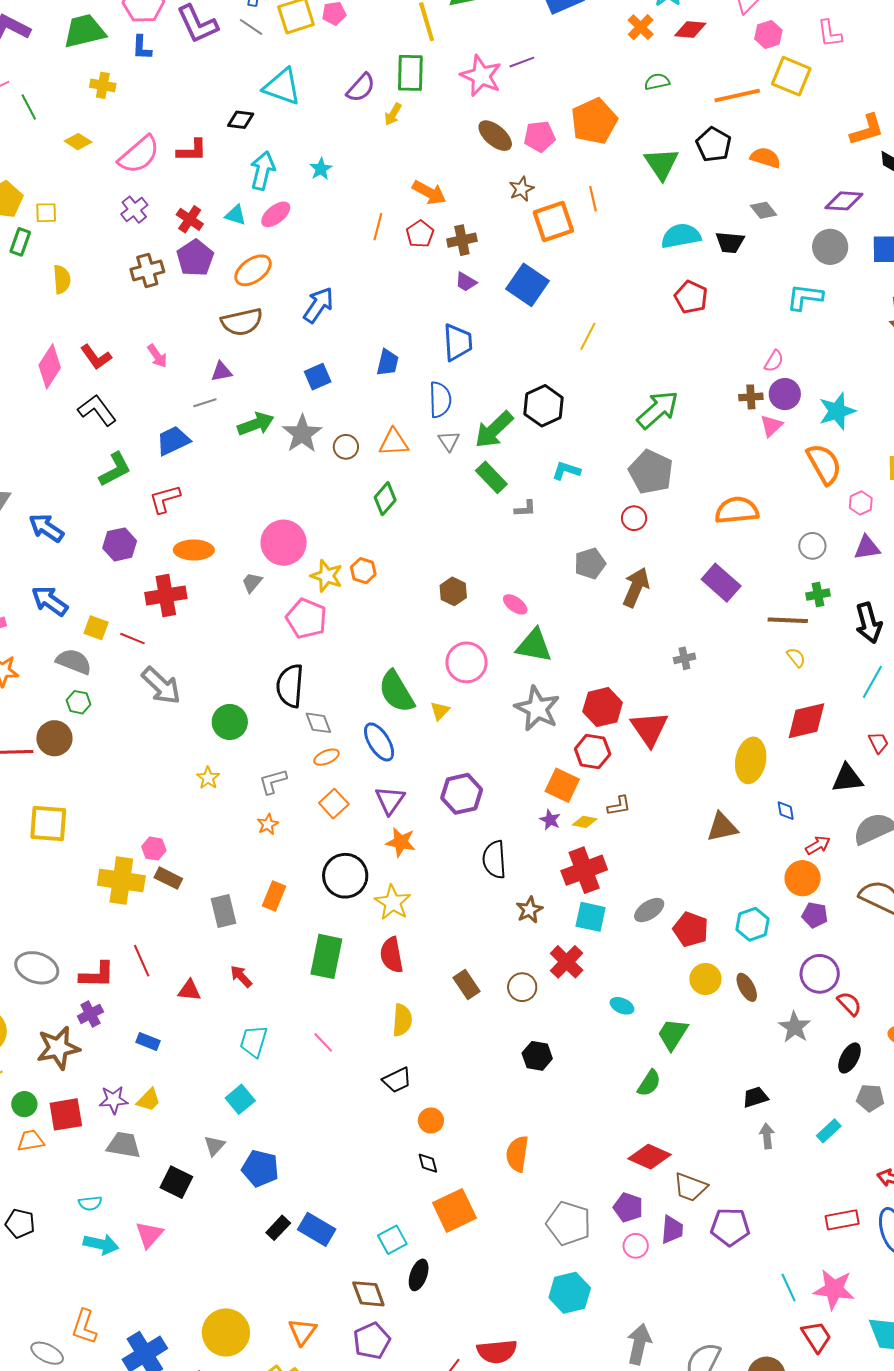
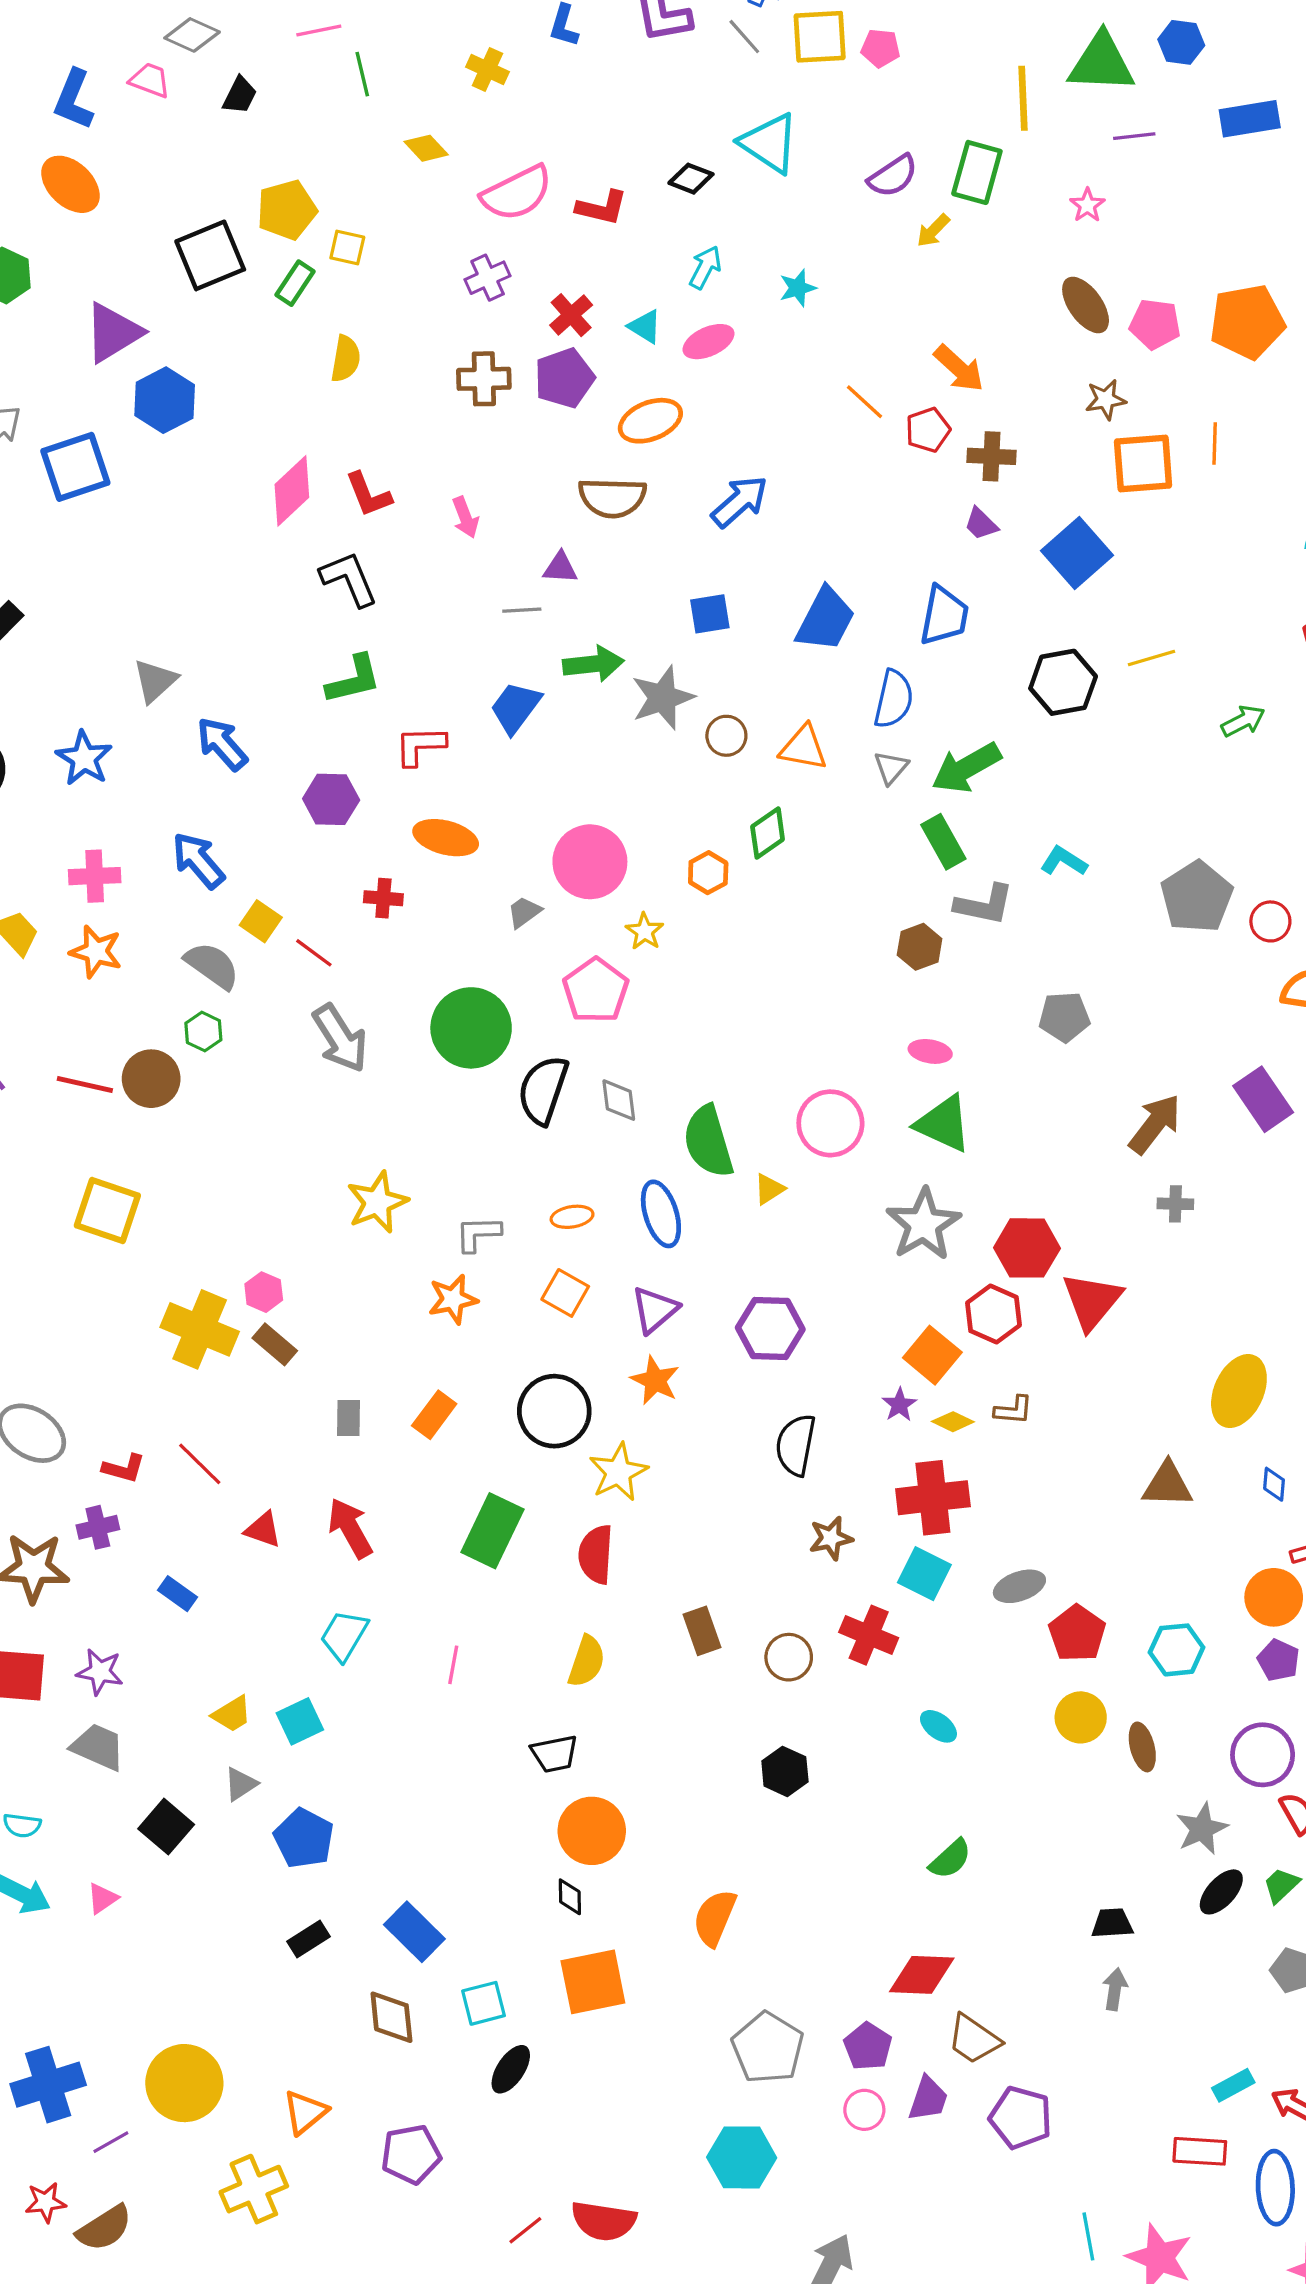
purple line: (522, 62) -> (1134, 136), moved
pink star: (481, 76) -> (1087, 205), size x0.5
cyan arrow: (263, 171) -> (705, 267), size x0.7
orange line: (378, 227) -> (864, 402), turned -76
yellow line: (588, 336) -> (1152, 658), turned 32
blue trapezoid: (388, 362) -> (826, 619), size x1.5
black hexagon: (544, 406) -> (1063, 682), moved
green arrow: (658, 410) -> (1243, 721), moved, size x0.6
blue trapezoid: (173, 441) -> (515, 708), moved, turned -42
gray L-shape: (525, 509) -> (984, 905), size x1.6
red circle: (634, 518) -> (1270, 921), moved
orange hexagon: (363, 571) -> (708, 873), moved
yellow star: (327, 576) -> (645, 931), size x0.7
brown arrow: (636, 587) -> (1155, 1124), moved
brown hexagon: (453, 591) -> (920, 947), moved
red cross: (166, 596) -> (383, 898), size x0.6
pink ellipse: (515, 604) -> (930, 1051), turned -40
green circle: (230, 722) -> (471, 1028), moved, size x1.4
gray diamond: (318, 723) -> (619, 1100), moved
yellow star: (208, 778) -> (377, 1202), size x1.6
orange square: (334, 804) -> (565, 1293), turned -32
orange star: (268, 824) -> (453, 1299), size x1.4
gray rectangle: (223, 911) -> (348, 1418), size x0.7
red line: (142, 961) -> (200, 1464), turned -36
red cross: (567, 962) -> (869, 1635), turned -36
red L-shape: (97, 975) -> (124, 1468), size x0.7
red arrow: (241, 976) -> (350, 1528), size x1.5
green trapezoid: (673, 1034) -> (1281, 1885), moved, size x0.7
pink line: (323, 1042) -> (453, 1665), turned 40
black ellipse: (850, 1058) -> (1221, 1892), moved
yellow trapezoid: (149, 1100) -> (232, 1714), moved
orange circle: (431, 1121) -> (592, 1831), size x1.6
cyan rectangle: (829, 1131) -> (1233, 2085), moved
red diamond: (650, 1157) -> (922, 1975), turned -36
blue rectangle: (317, 1229) -> (414, 1932), moved
pink triangle: (149, 1235) -> (102, 1898), size x0.7
brown diamond: (368, 1294) -> (391, 2017), moved

